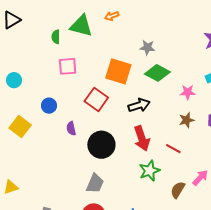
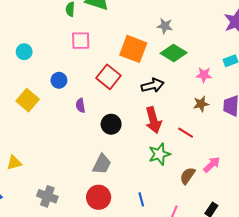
black circle: (101, 145) -> (111, 124), size x0.7

